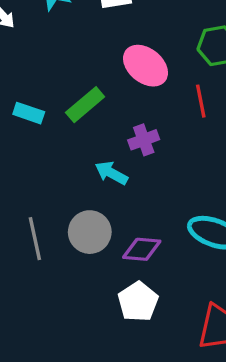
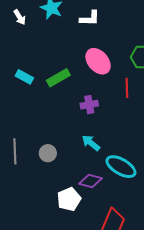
cyan arrow: (111, 173) -> (91, 143), moved
gray circle: (90, 232) -> (48, 153), size x0.7
purple diamond: (142, 249) -> (91, 181), moved

